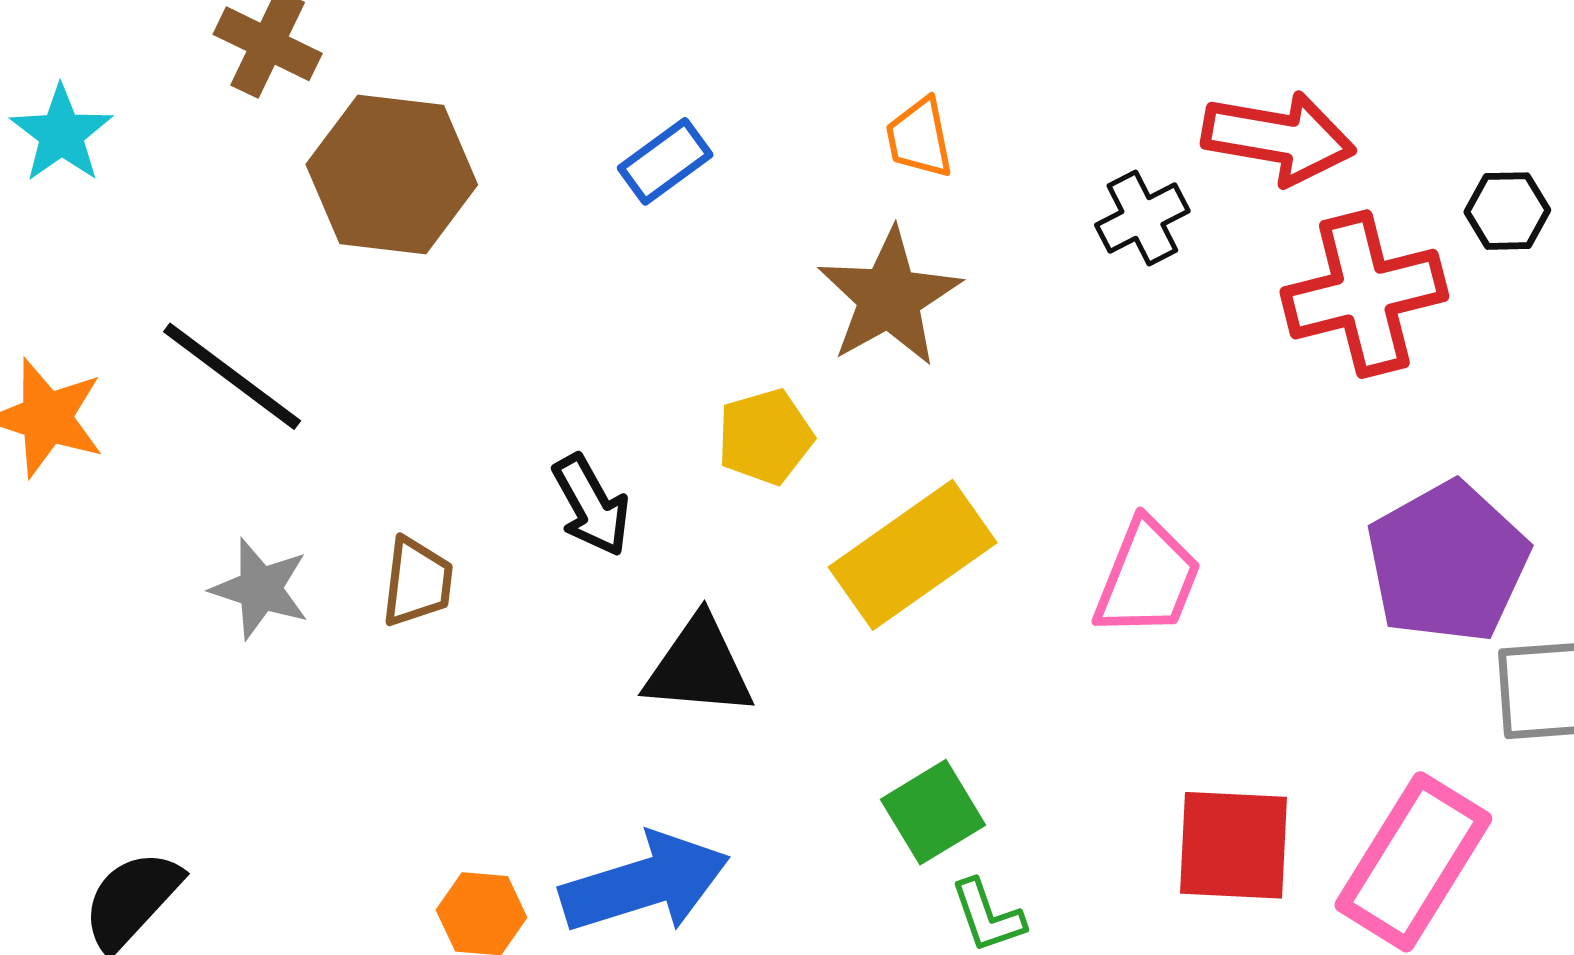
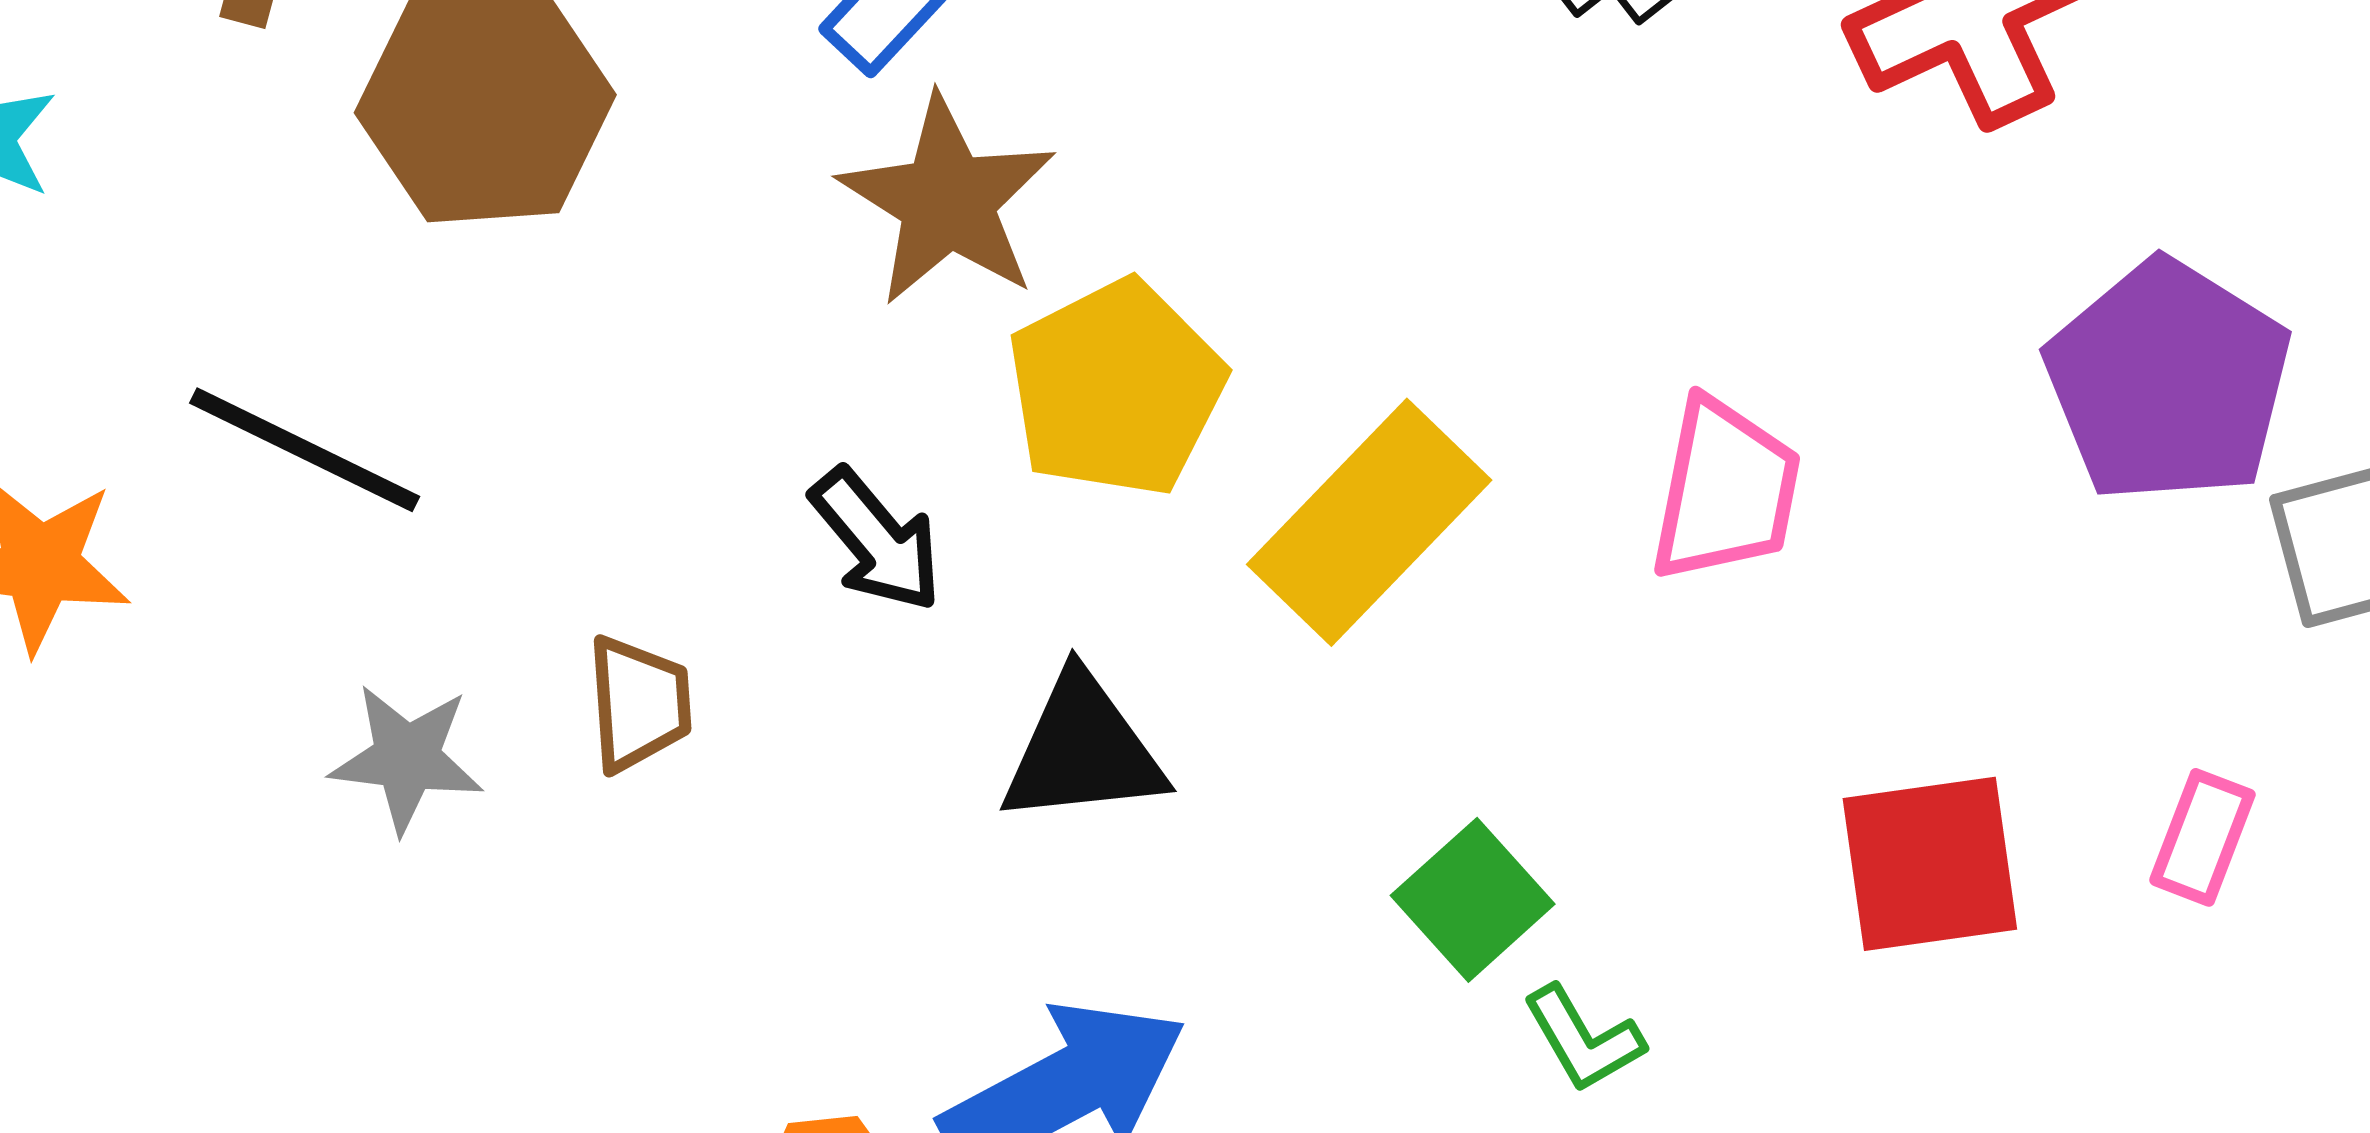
brown star: (889, 297) -> (948, 201), moved
yellow pentagon: (765, 437) -> (1116, 388), size x1.5
pink rectangle: (1413, 862) -> (2202, 837), size x0.5

